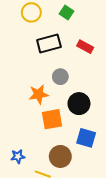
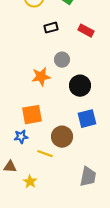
black rectangle: (49, 44) -> (51, 28), size x0.6
orange square: (52, 119) -> (32, 115), moved
blue square: (86, 138) -> (87, 119), turned -30

